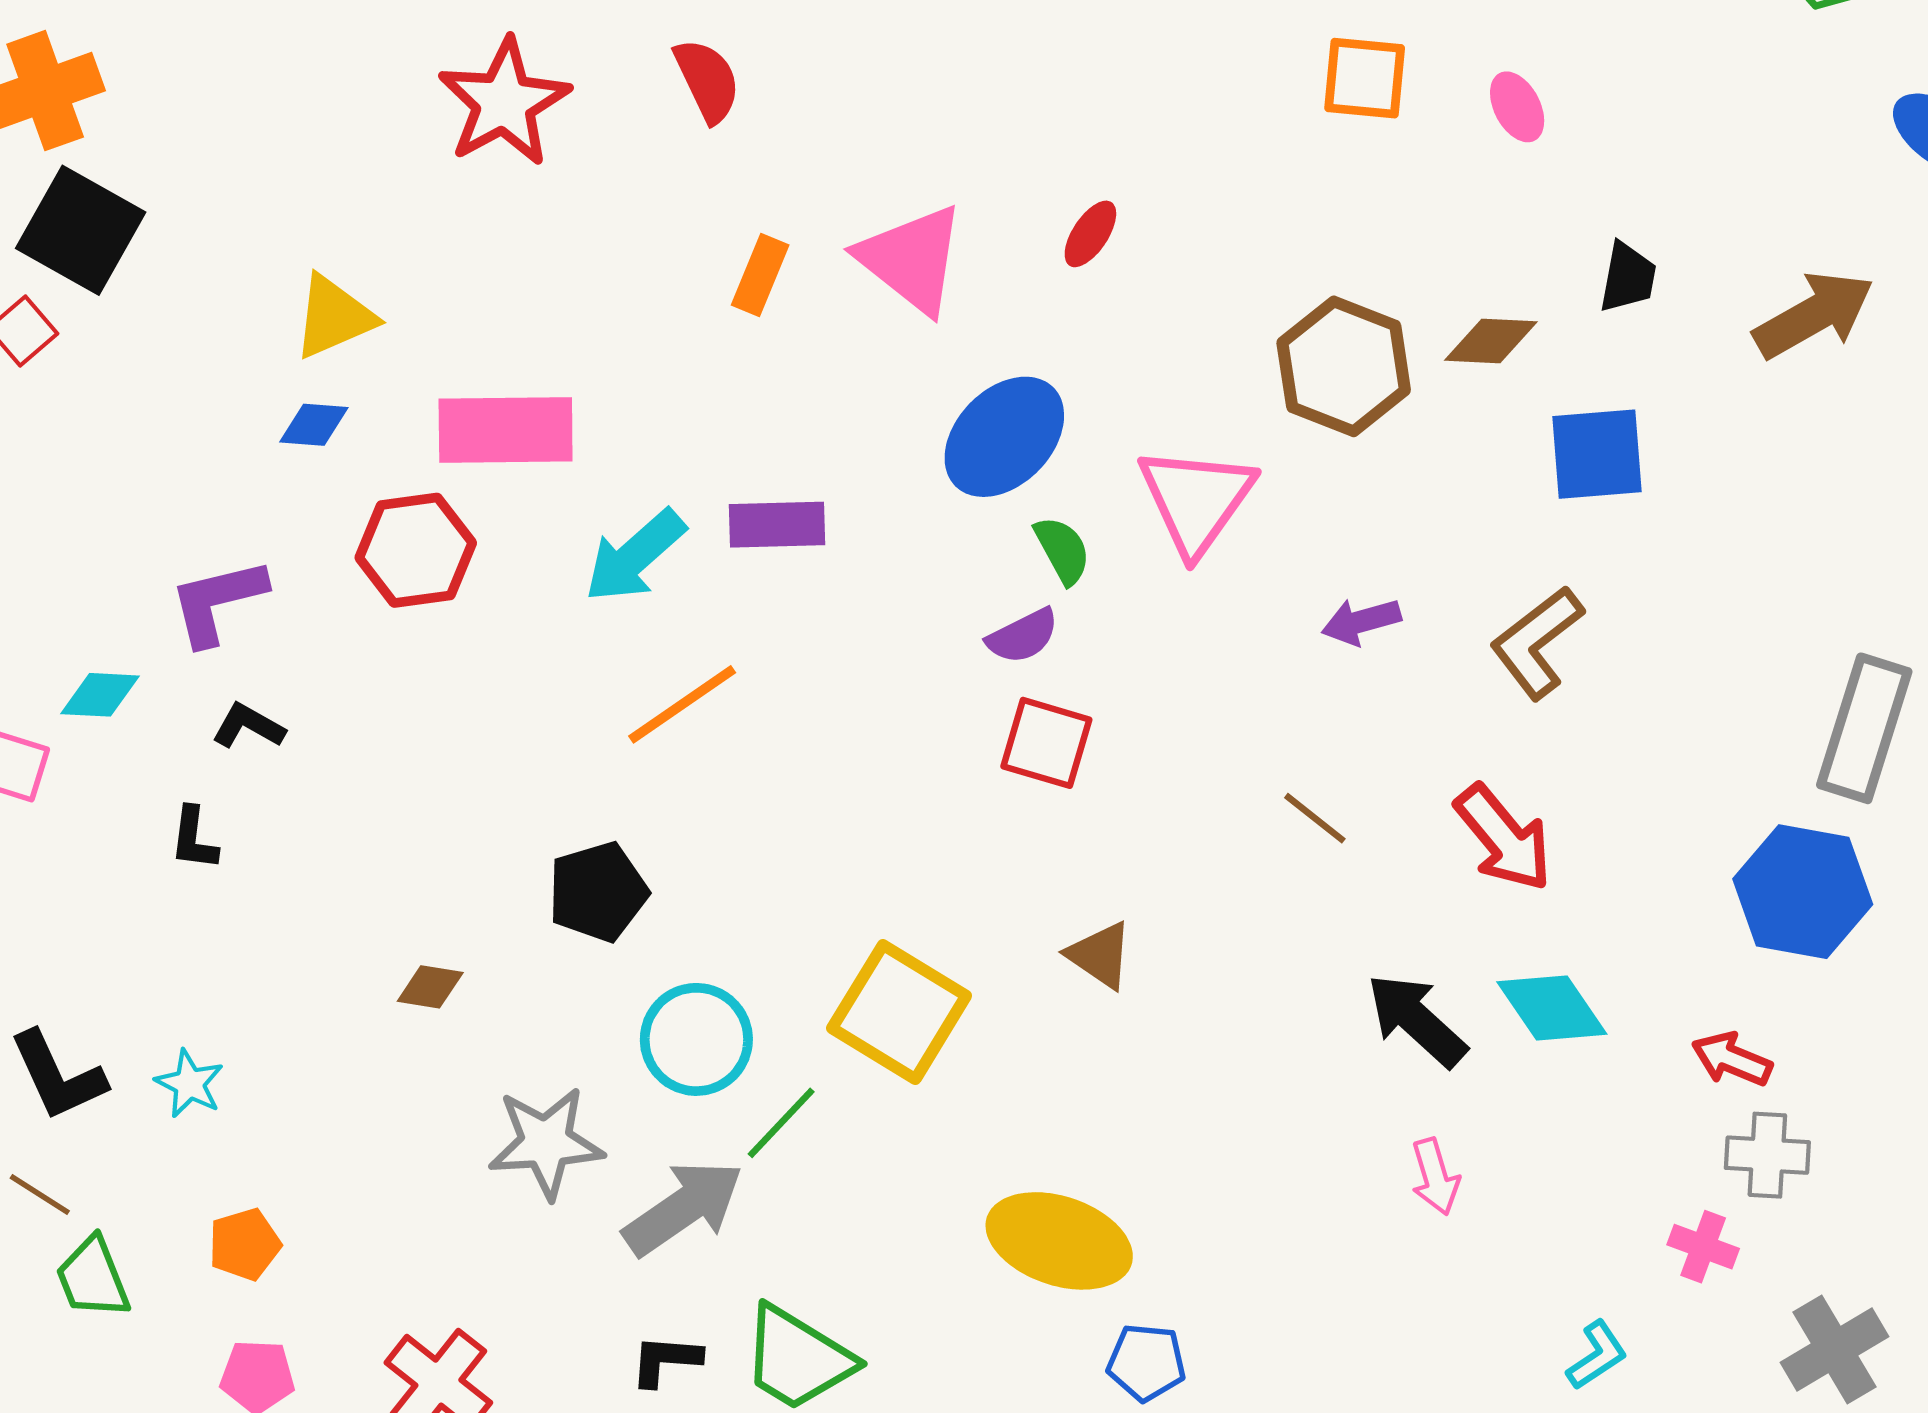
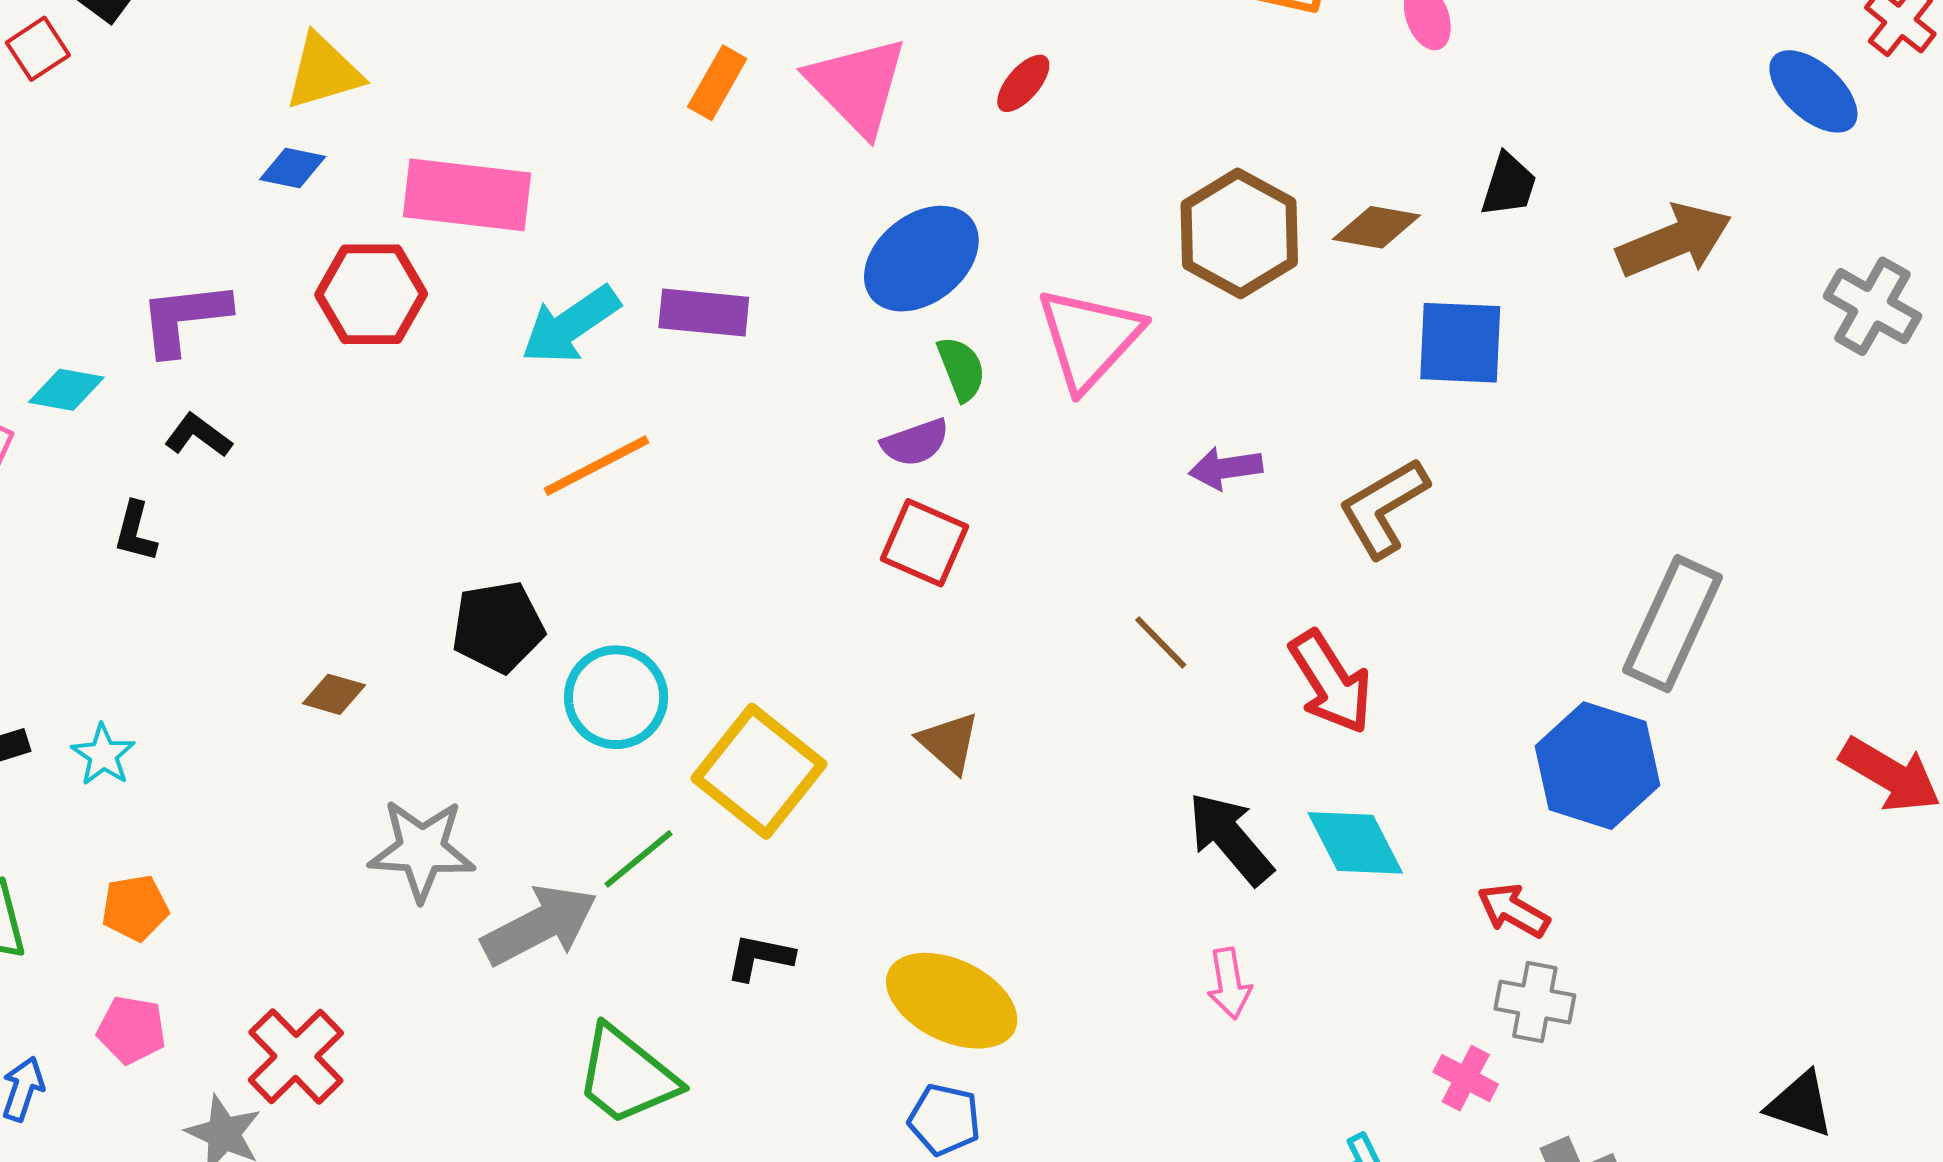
cyan circle: (696, 1039) -> (616, 697), moved
yellow ellipse: (1059, 1241) -> (952, 1001), moved
black L-shape: (666, 1360) -> (760, 957), moved

